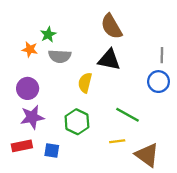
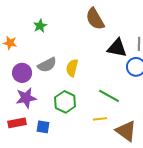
orange star: (30, 49) -> (10, 43), moved
gray semicircle: (60, 56) -> (47, 65), moved, turned -30
black triangle: (109, 60) -> (117, 48), moved

